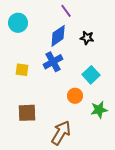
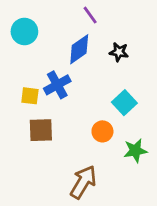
blue cross: (53, 62) -> (57, 85), moved
brown square: (27, 113) -> (41, 130), moved

